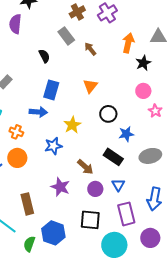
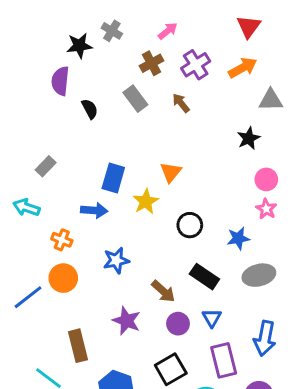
orange arrow: (128, 43) -> (243, 68), moved, turned 48
brown arrow: (90, 49) -> (181, 103), moved
black semicircle: (44, 56) -> (90, 109), moved
pink circle: (143, 91) -> (266, 179), moved
black circle: (108, 114) -> (190, 225), moved
yellow star: (72, 125) -> (146, 202), moved
blue star: (126, 134) -> (238, 238), moved
black square: (90, 220) -> (171, 369), turned -35

